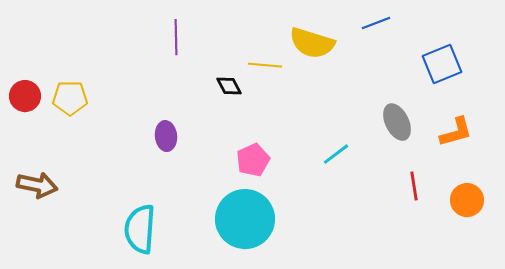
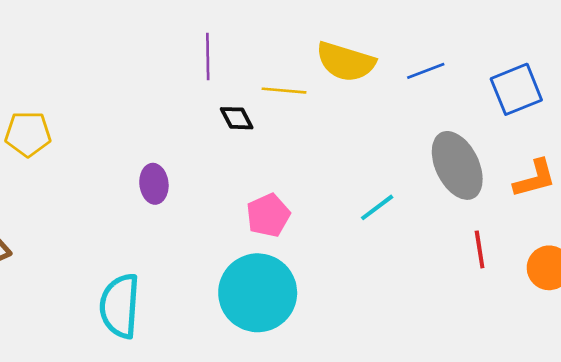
blue line: (376, 23) -> (426, 71), moved
purple line: (176, 37) -> (208, 56), moved
gray ellipse: (397, 122) -> (457, 165), size x1.4

